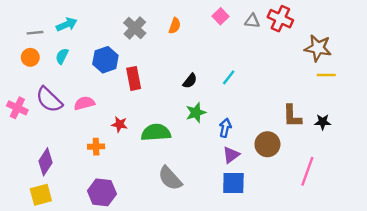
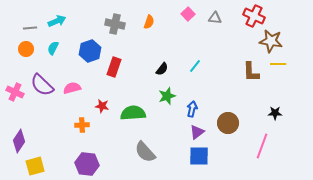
red cross: (280, 19) -> (254, 16), moved
gray cross: (135, 28) -> (115, 24), turned -30
red rectangle: (134, 78) -> (114, 67), turned 30
brown L-shape: (292, 116) -> (251, 72), moved
black star: (323, 122) -> (275, 113), moved
purple diamond: (46, 162) -> (19, 141), moved

